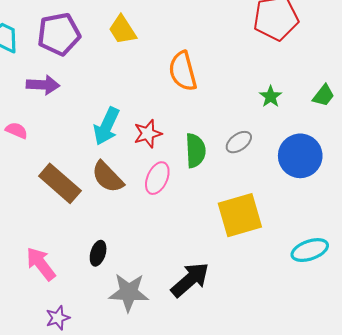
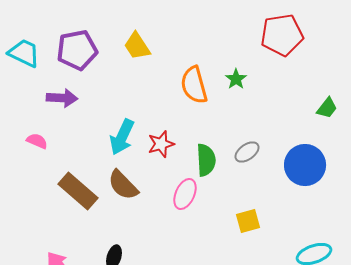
green star: (271, 97) -> (236, 79), moved
pink ellipse: (157, 178) -> (185, 194), moved
yellow square: (240, 215) -> (248, 221), size x0.6

